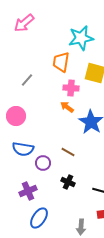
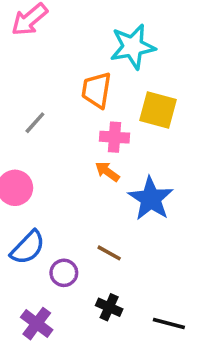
blue semicircle: (23, 149) -> (28, 248), turned -55
purple cross: (28, 191) -> (37, 324), turned -30

